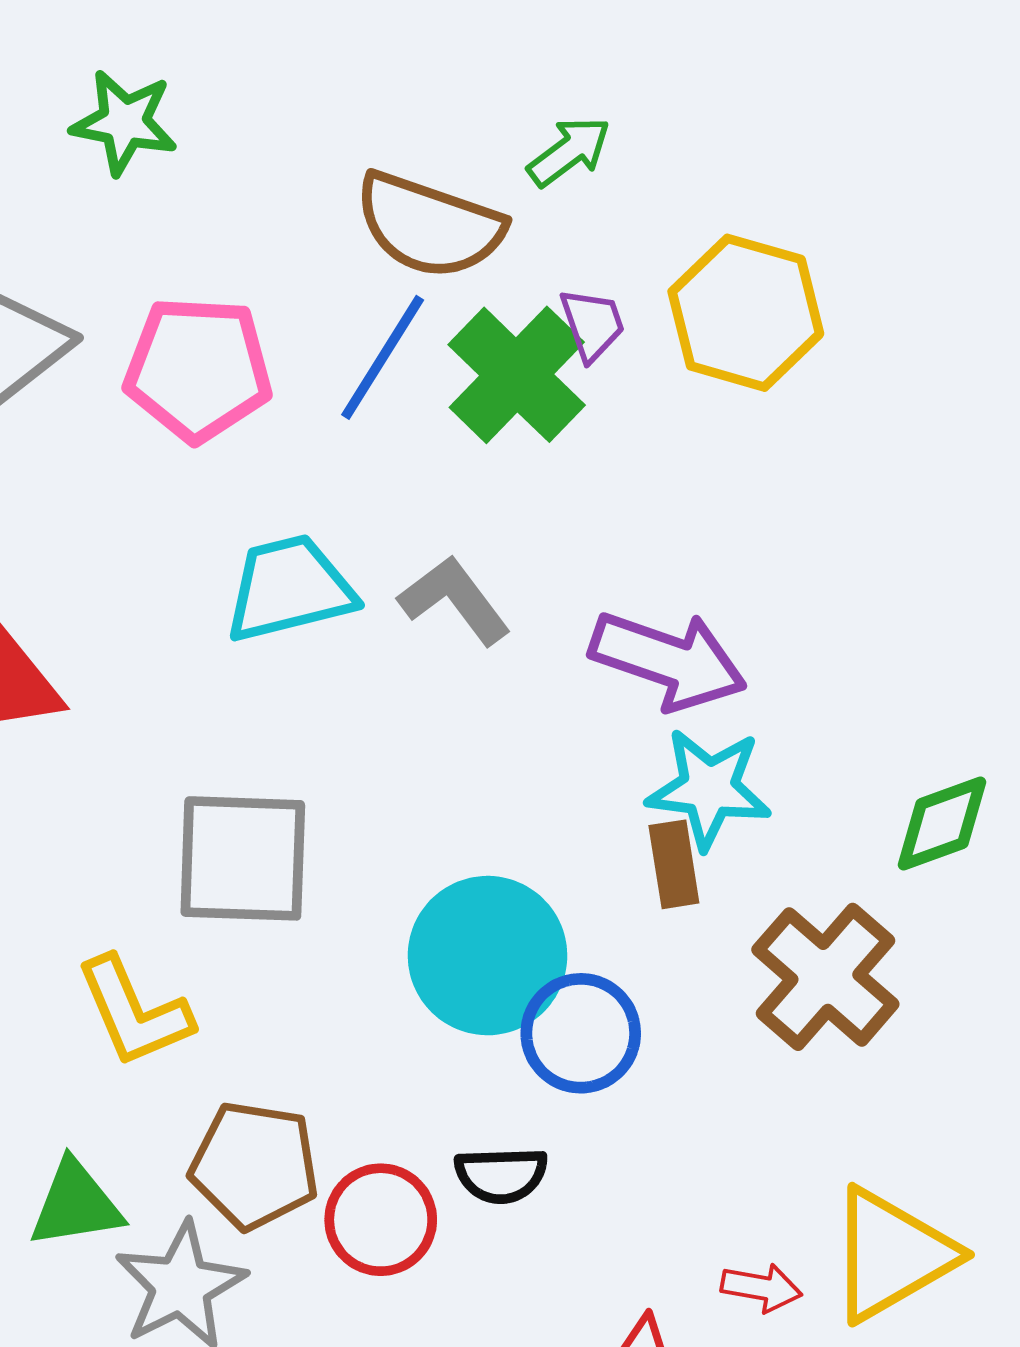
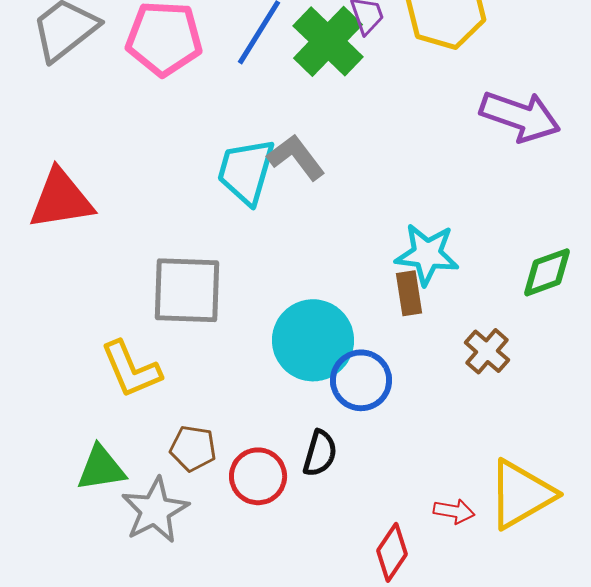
cyan trapezoid: (289, 588) -> (246, 171), moved, turned -60
purple arrow: (668, 660) -> (520, 116), moved
brown cross: (825, 977) -> (487, 351), size x0.6
brown pentagon: (254, 1165) -> (193, 448), size x0.7
black semicircle: (501, 1175) -> (320, 453), turned -72

